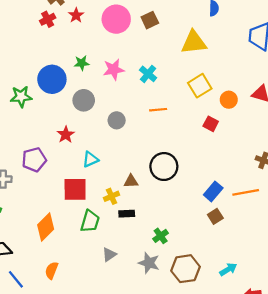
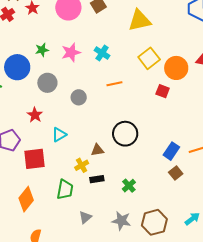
orange circle: (229, 100) -> (176, 68), size x1.5
red square: (75, 189) -> (34, 159), moved
green cross: (161, 236) -> (129, 186), moved

